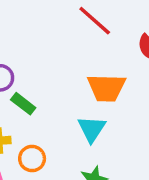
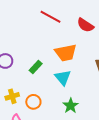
green rectangle: (23, 104) -> (36, 67), moved, turned -72

